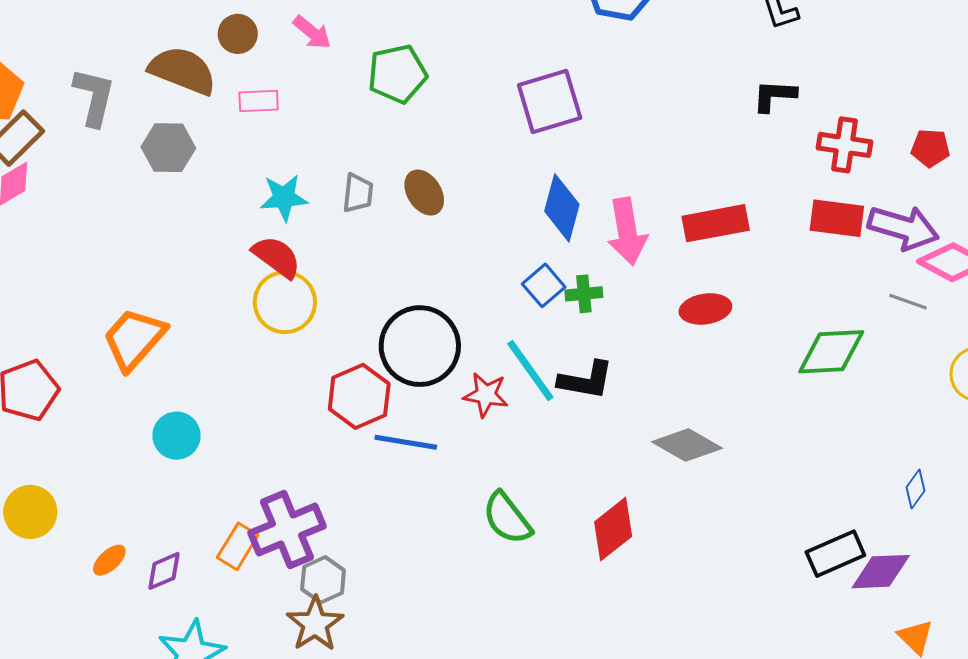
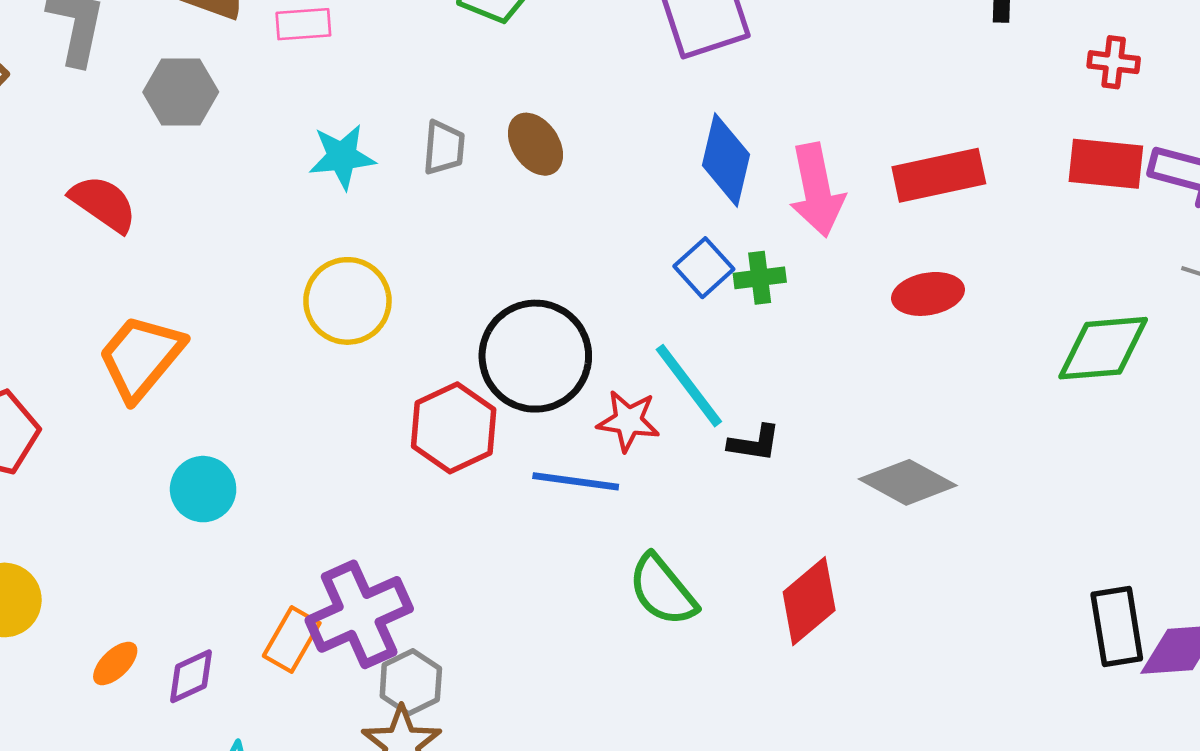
red cross: (845, 145) -> (1114, 62), size x0.7
red semicircle: (277, 257) -> (103, 204), moved
black L-shape: (586, 380) -> (754, 443), moved, size x0.7
blue line: (406, 442) -> (576, 481), moved
black rectangle: (835, 554) -> (1117, 627), turned -74

